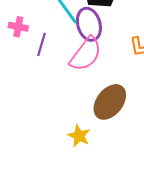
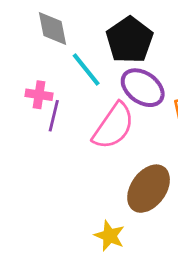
purple ellipse: (89, 24) -> (143, 88), moved, turned -36
pink cross: (18, 27) -> (39, 95), moved

